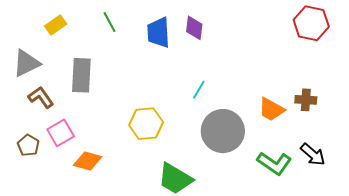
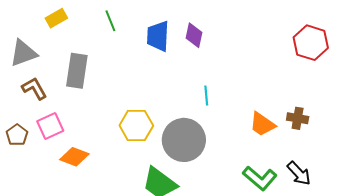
cyan line: (199, 90) -> (206, 96), moved, turned -42
gray circle: (223, 131) -> (184, 140), moved

